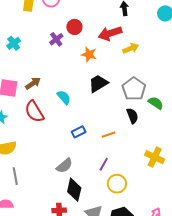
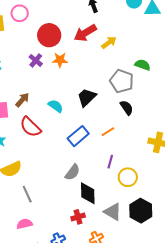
red circle: (74, 27) -> (49, 35), size x1.5
purple cross: (56, 39) -> (36, 60), moved
orange star: (89, 54) -> (60, 60), moved
black trapezoid: (98, 83) -> (87, 97), moved
green semicircle: (156, 103) -> (143, 65), moved
blue rectangle: (79, 132) -> (78, 136), size x1.5

